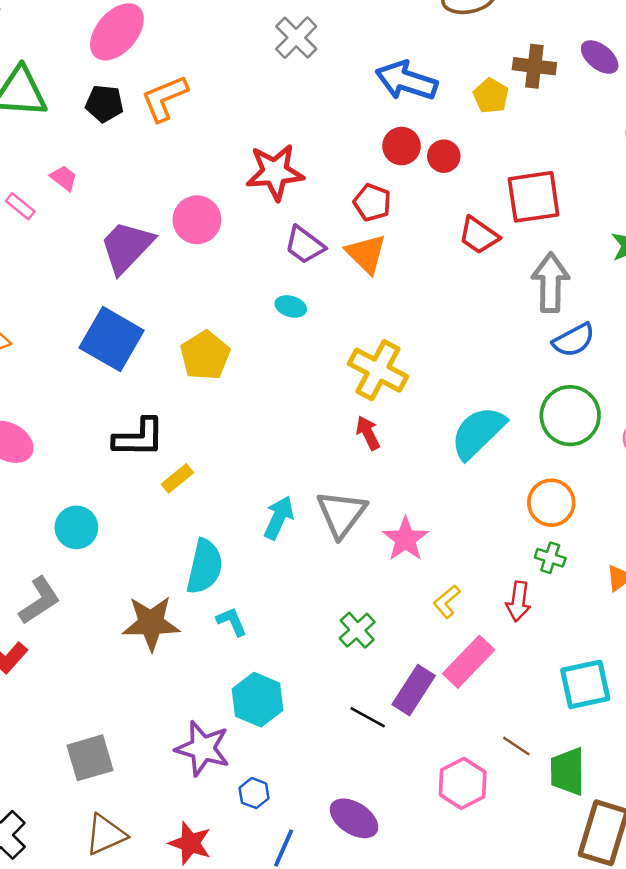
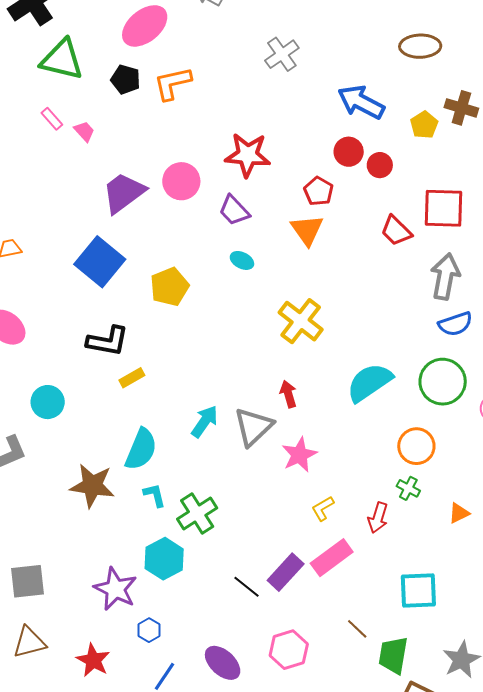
pink rectangle: (20, 206) -> (52, 119), moved
purple trapezoid: (305, 245) -> (234, 210), moved
red arrow: (368, 433) -> (288, 394), moved
green cross: (357, 630) -> (197, 514), moved, size x1.4
pink hexagon: (463, 783) -> (289, 650), moved

